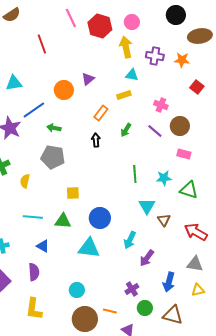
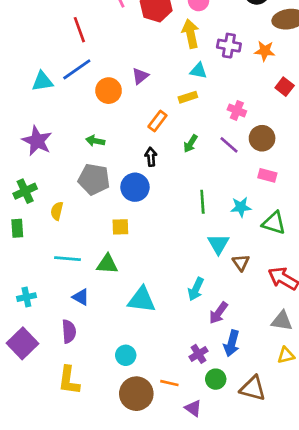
blue line: (34, 110) -> (77, 69), moved
blue circle: (100, 218) -> (135, 187), moved
blue arrow: (169, 282) -> (232, 343), moved

